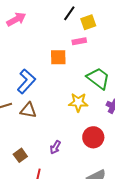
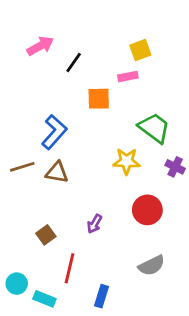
black line: (69, 13) -> (74, 63), moved

